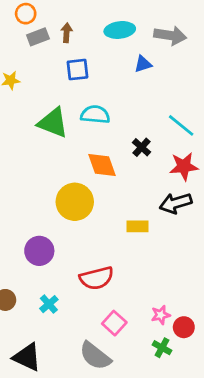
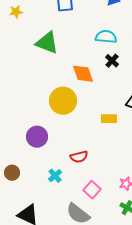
cyan semicircle: (95, 115) -> (106, 37), moved
red semicircle: (97, 278) -> (79, 157), size x0.7
cyan cross: (49, 304) -> (55, 176), moved

